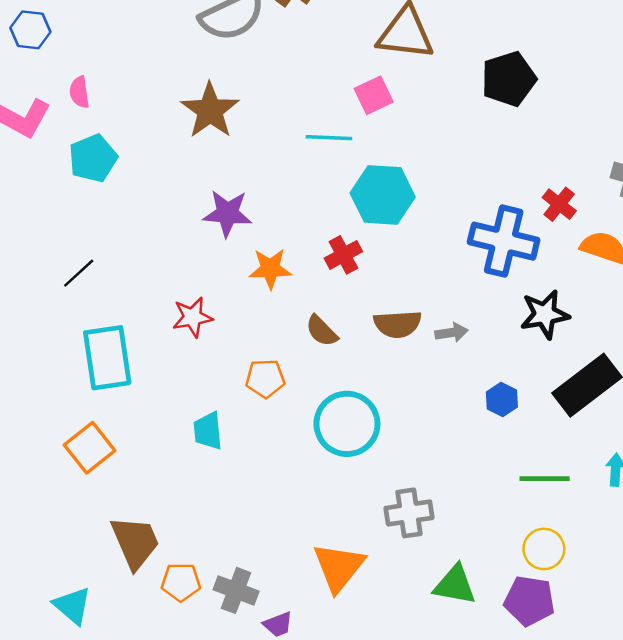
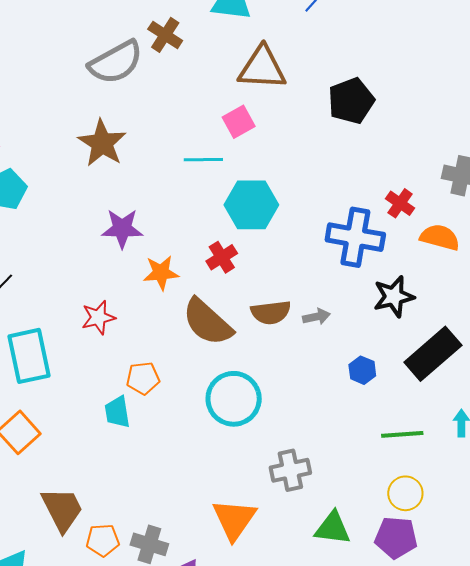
brown semicircle: (322, 331) -> (207, 322), size x1.8
orange pentagon: (265, 378) -> (143, 378), moved

